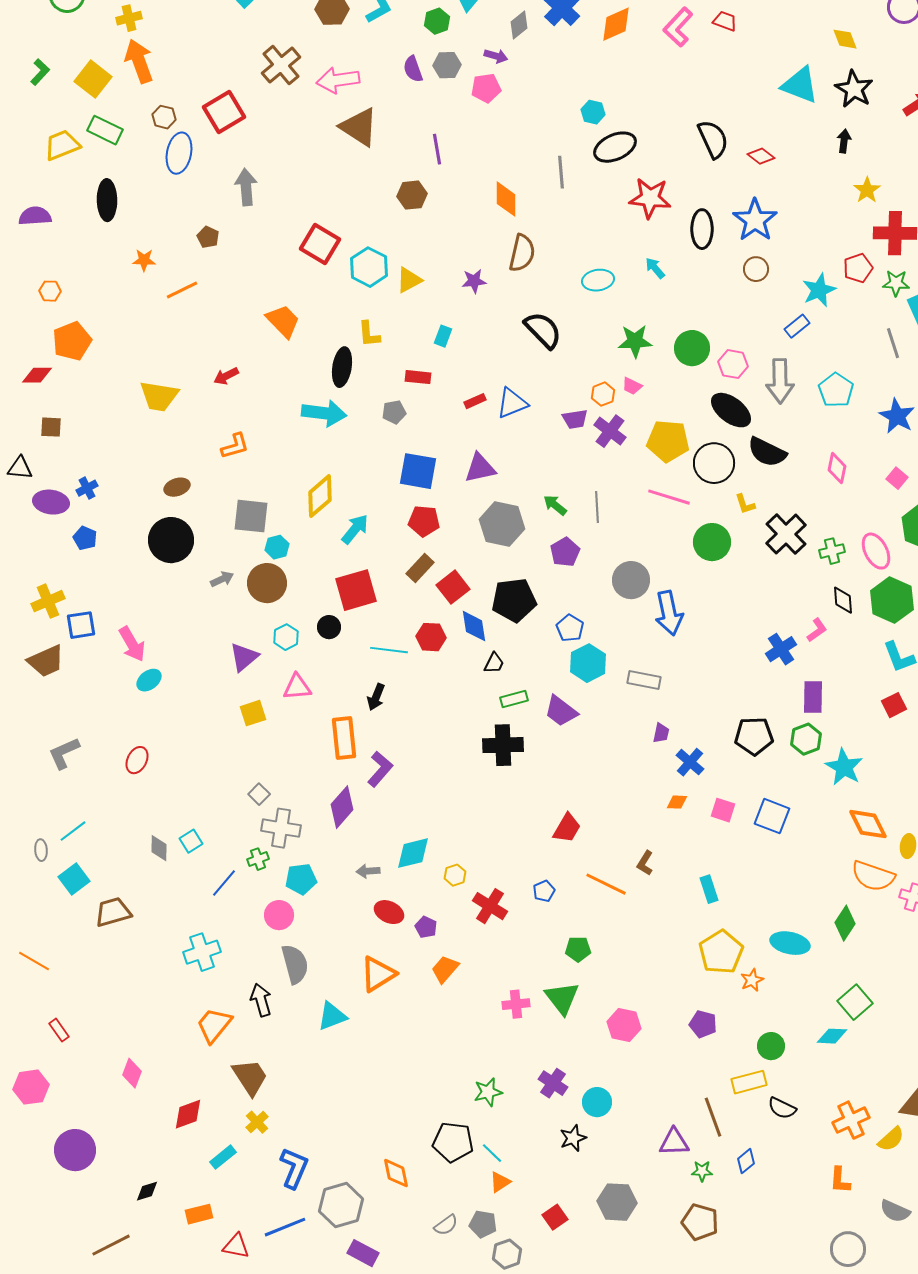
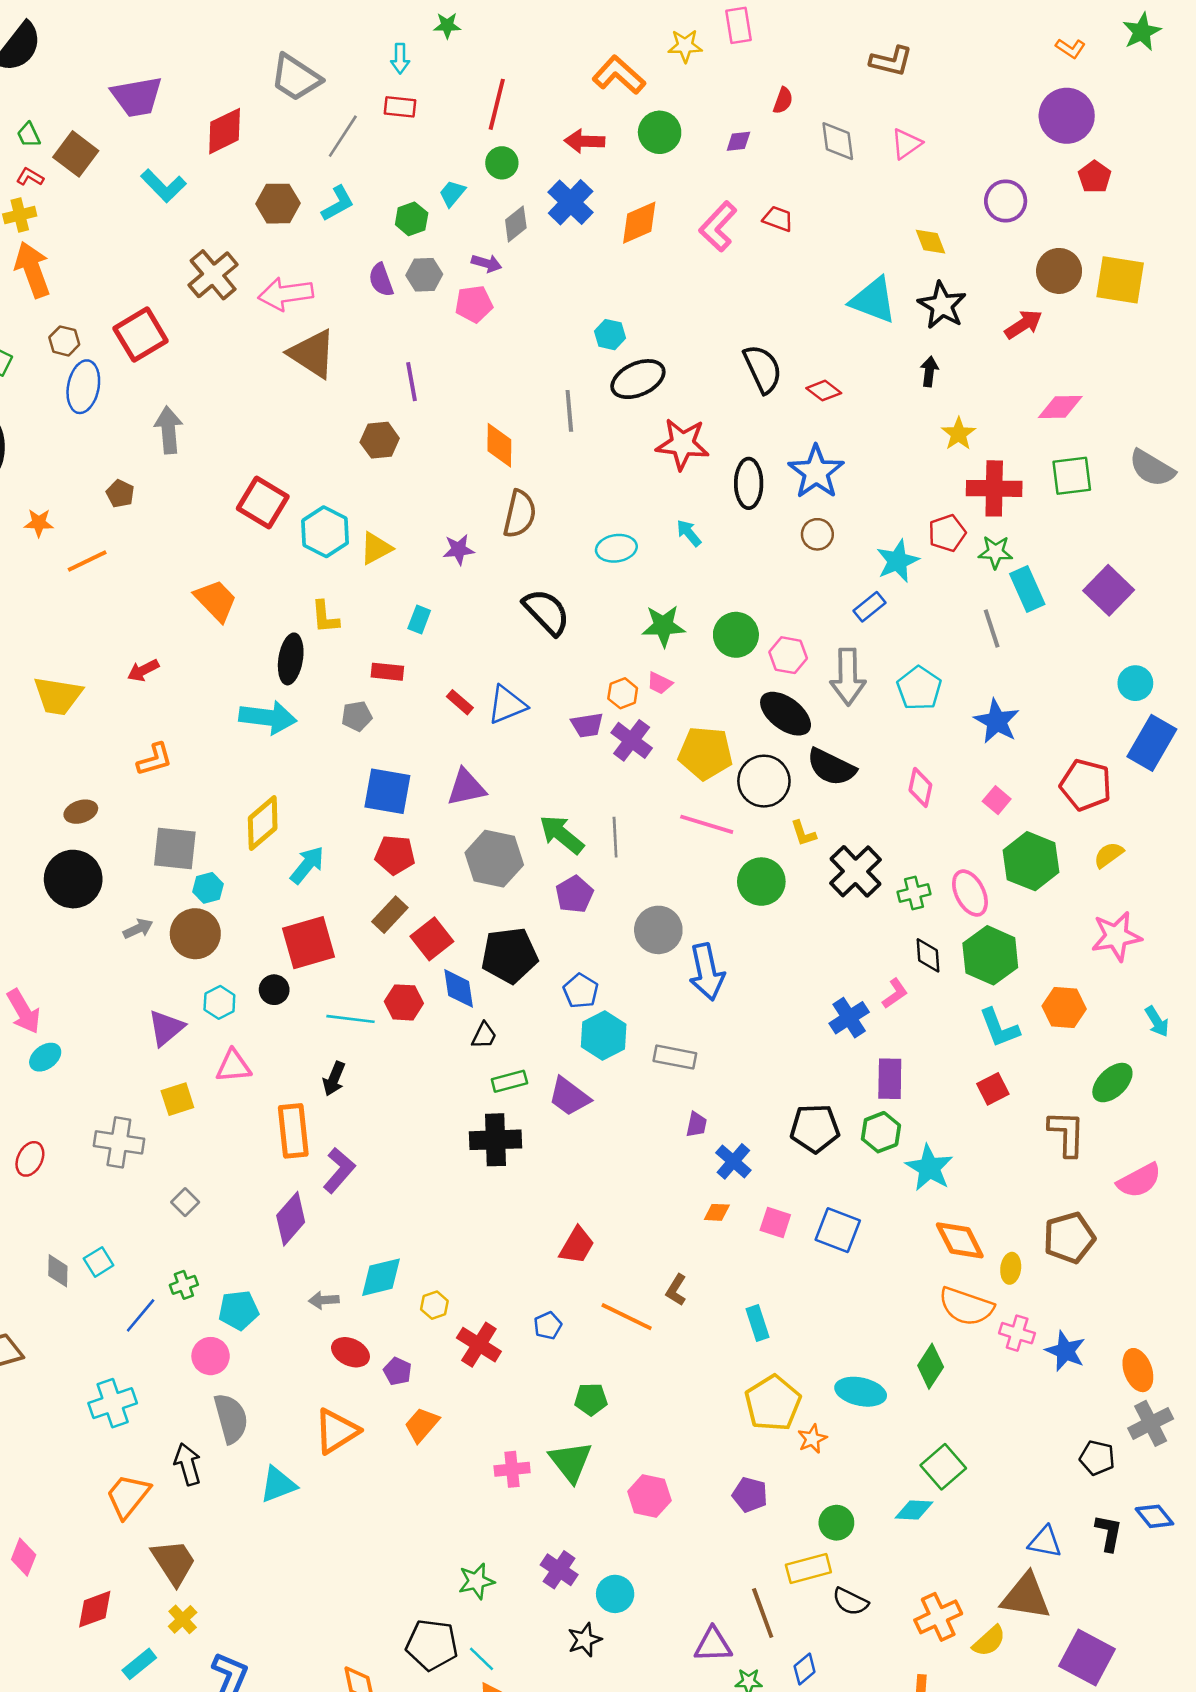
red rectangle: (475, 401) -> (460, 702), turned 65
green arrow: (555, 505) -> (562, 835), size x1.5
gray cross: (281, 828) -> (119, 1142), moved

